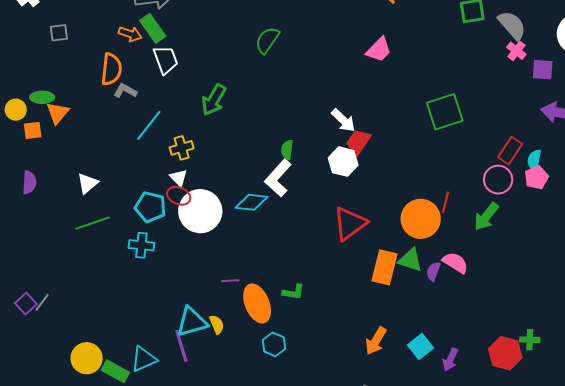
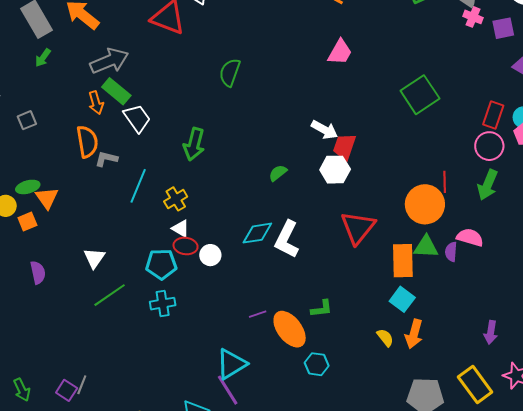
orange arrow: (130, 34) -> (96, 103), turned 70
green semicircle: (287, 150) -> (278, 173), turned 60
white L-shape: (278, 178) -> (287, 239), moved
white circle: (200, 211) -> (210, 255), size x0.5
yellow semicircle: (217, 324) -> (385, 338), moved
cyan square: (421, 346) -> (402, 299), moved

